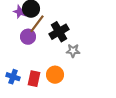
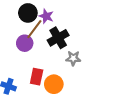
purple star: (20, 12) -> (46, 16), moved
red rectangle: (34, 79) -> (37, 77), moved

